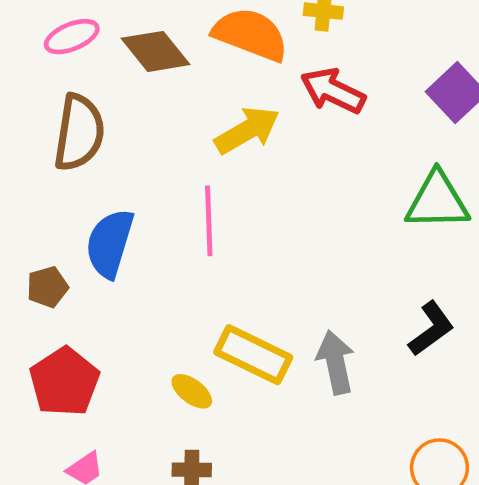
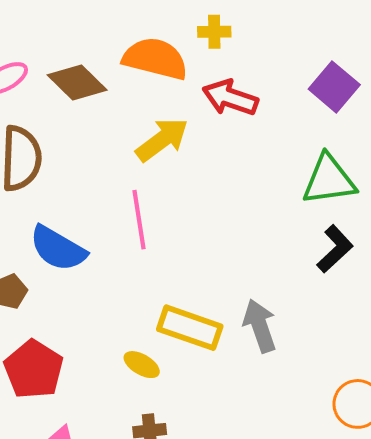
blue semicircle: (110, 243) -> (58, 248), turned -70
black L-shape: (431, 329) -> (335, 249), moved

